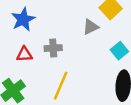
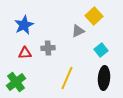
yellow line: (61, 86) -> (67, 78), moved

